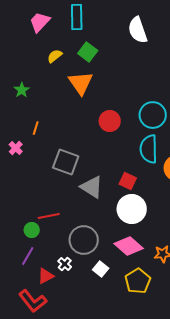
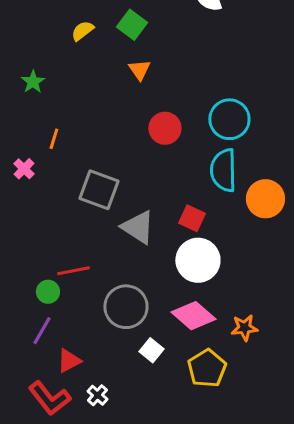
orange triangle: (81, 83) -> (139, 70), moved, size x0.6
white cross: (65, 264) -> (97, 395), moved

